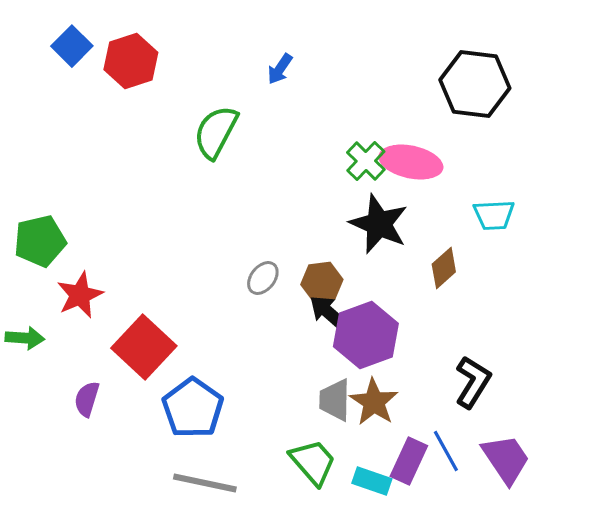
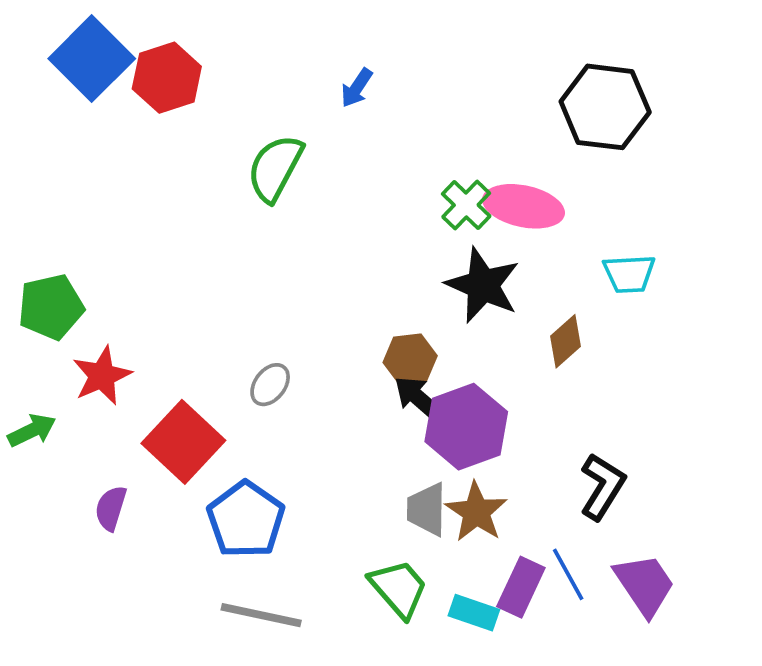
blue square: (72, 46) -> (92, 59), size x1.6
gray ellipse: (263, 278) -> (270, 385), moved
green arrow: (25, 338) -> (32, 430), turned -30

